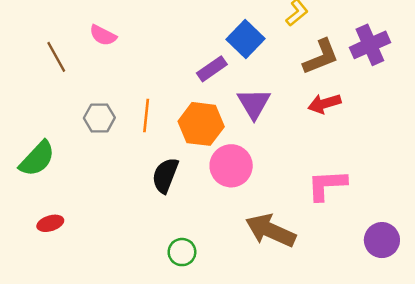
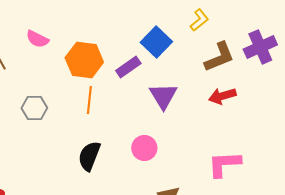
orange line: (146, 116) -> (89, 100), moved
orange hexagon: (201, 124) -> (84, 60), moved
pink circle: (231, 166) -> (144, 148), size x0.7

